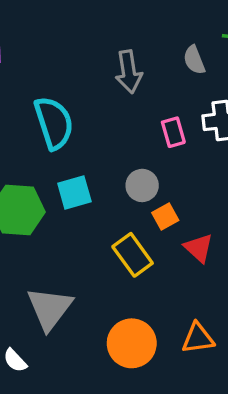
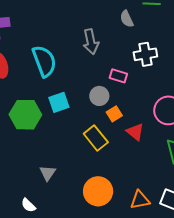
gray arrow: (129, 72) -> (91, 42), moved
pink rectangle: (173, 132) -> (118, 76), moved, turned -54
gray triangle: (50, 308) -> (48, 173), size x0.6
orange triangle: (198, 338) -> (140, 200), moved

